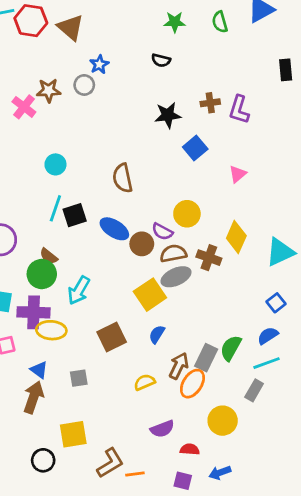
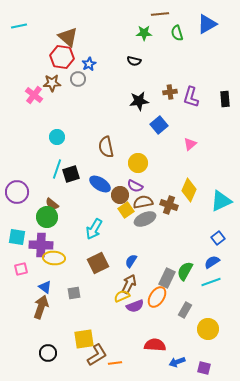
red hexagon: (31, 21) -> (62, 57), moved
black rectangle: (286, 70) -> (225, 99), moved
yellow circle: (187, 214) -> (138, 163), moved
cyan arrow: (79, 290) -> (94, 229), moved
yellow square: (150, 295) -> (126, 210), moved, size x0.7
brown arrow: (179, 366) -> (129, 284), moved
gray rectangle: (254, 390) -> (185, 310), moved
yellow circle: (223, 421) -> (208, 329), moved
purple semicircle: (162, 429) -> (135, 306), moved
yellow square: (73, 434) -> (84, 339), moved
red semicircle: (190, 449) -> (155, 345), size x1.5
purple square: (183, 481) -> (204, 368), moved

